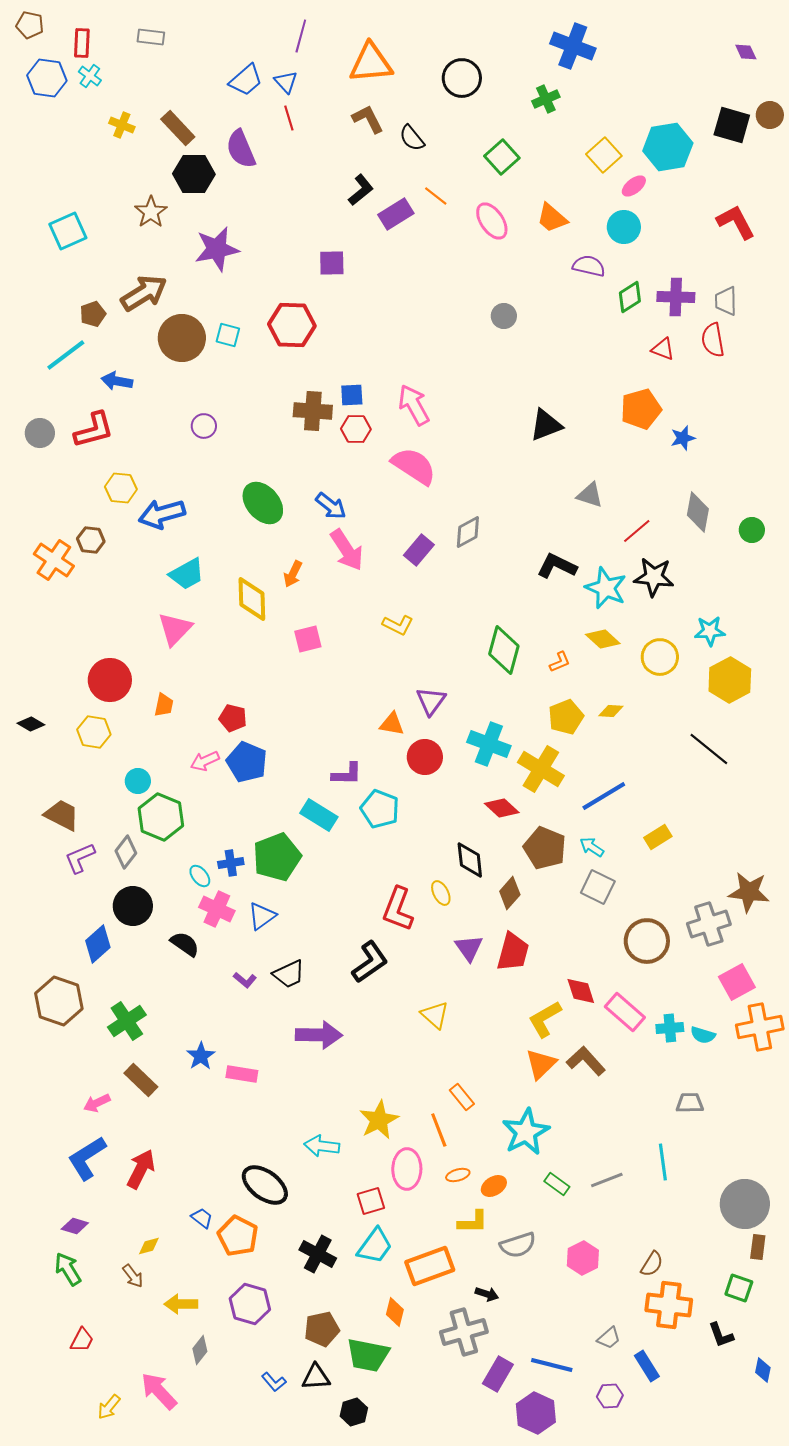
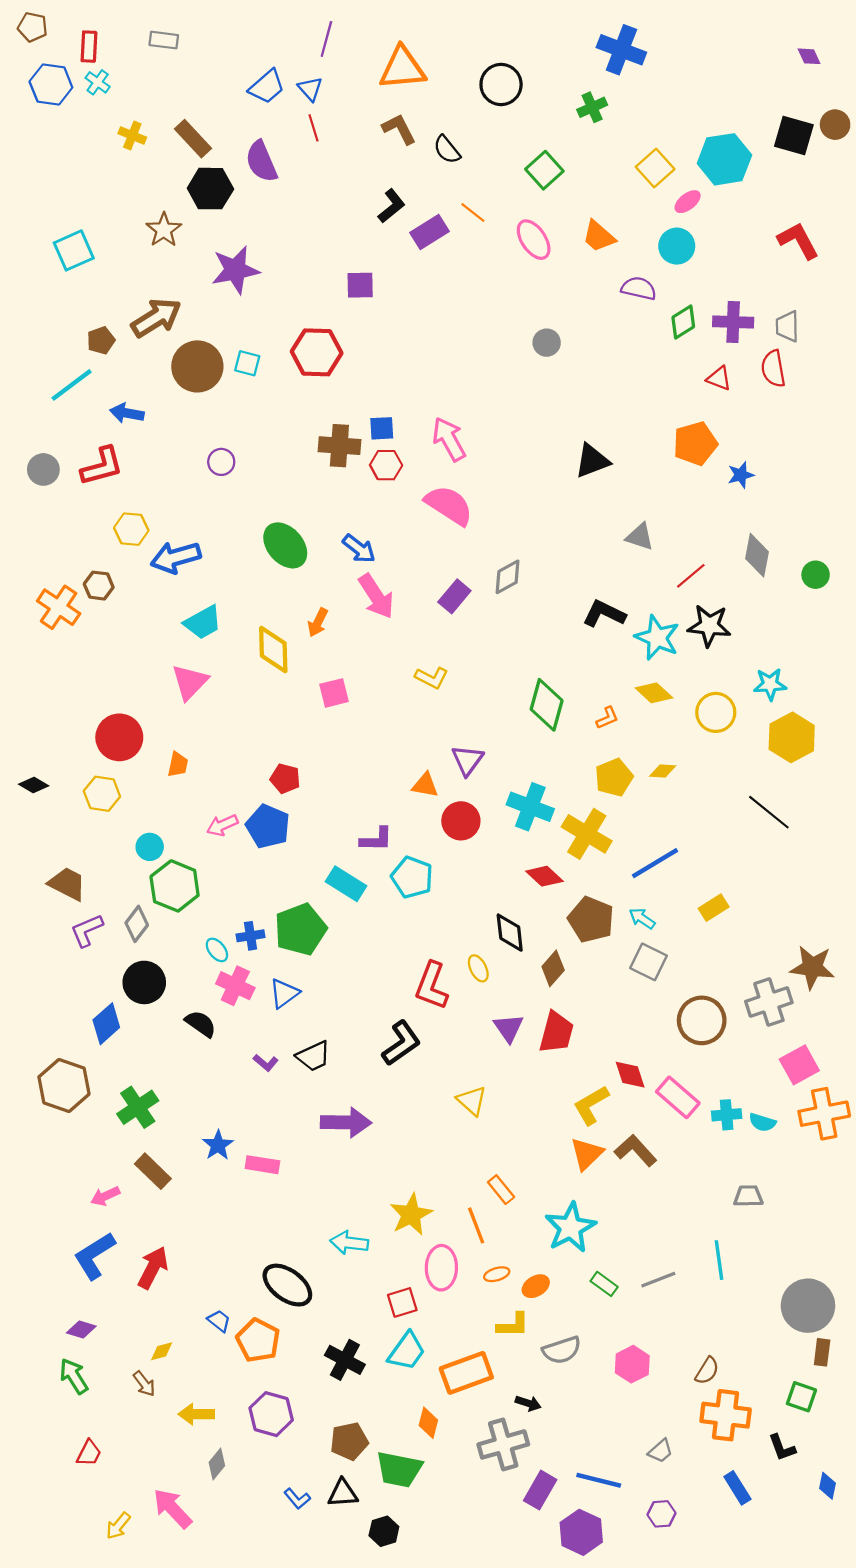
red pentagon: (233, 718) -> (285, 779), moved
blue rectangle: (647, 1366) -> (737, 1488), moved

